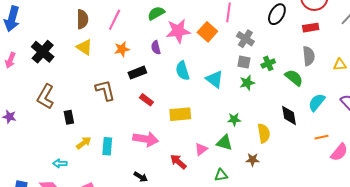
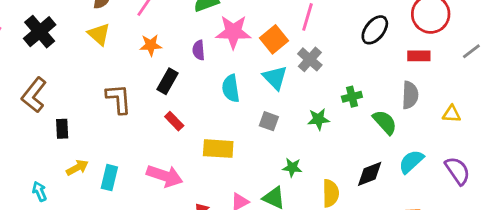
gray cross: (245, 39) -> (310, 59), moved
gray square: (244, 62) -> (269, 121), moved
black rectangle: (137, 73) -> (167, 81), turned -48
cyan triangle: (215, 79) -> (275, 78), moved
black diamond: (289, 115) -> (370, 174), turned 70
cyan arrow: (60, 163) -> (39, 191), turned 56

